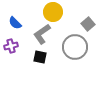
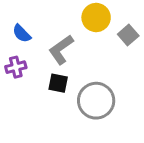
yellow circle: (53, 12) -> (96, 18), moved
gray circle: (75, 47) -> (96, 101), moved

